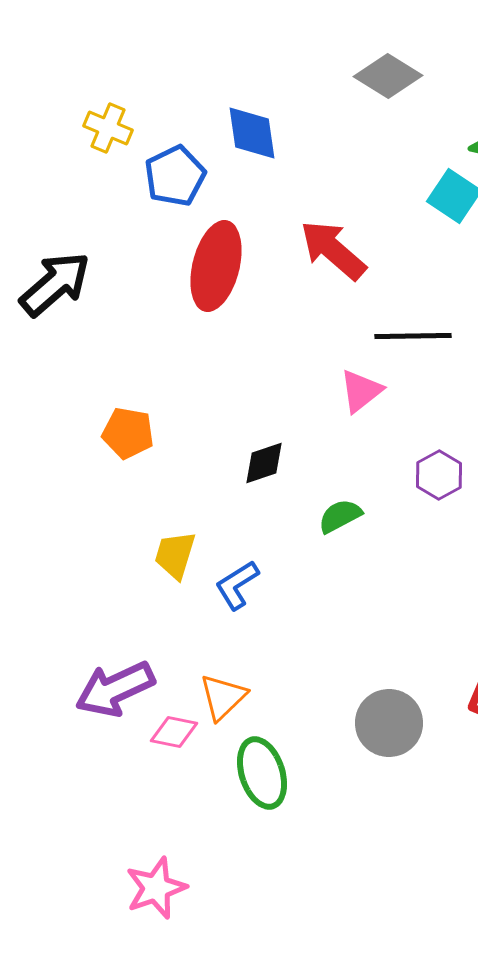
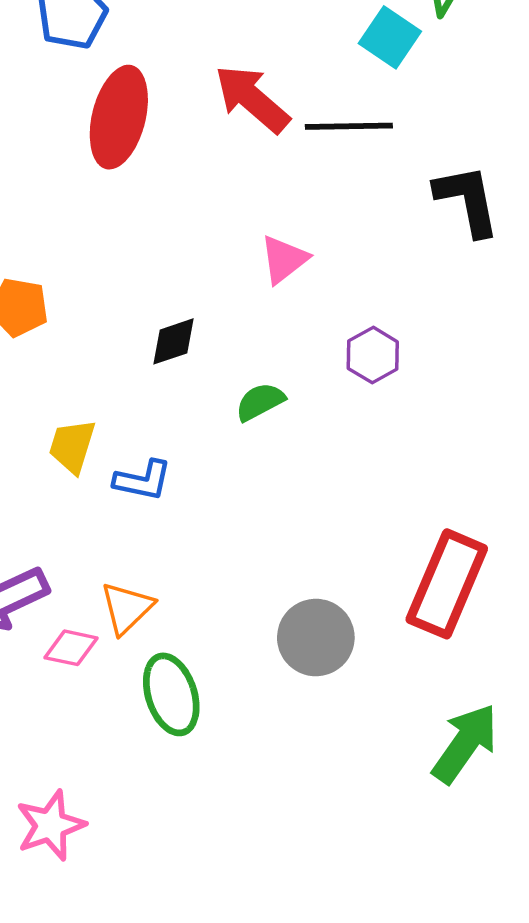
black line: (413, 336) -> (349, 126), moved
blue L-shape: (237, 585) -> (143, 480), turned -136

